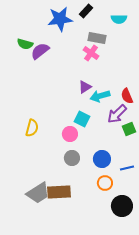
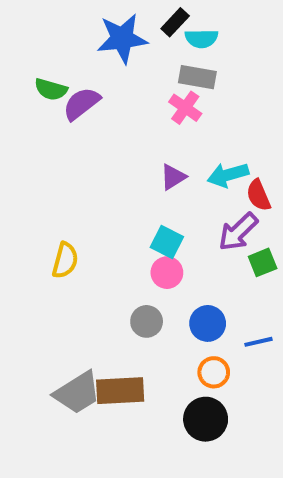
cyan semicircle: (119, 19) -> (202, 39), moved
cyan arrow: (100, 96) -> (228, 175), moved
pink circle: (70, 134) -> (167, 273), moved
black circle: (122, 206) -> (206, 419), moved

